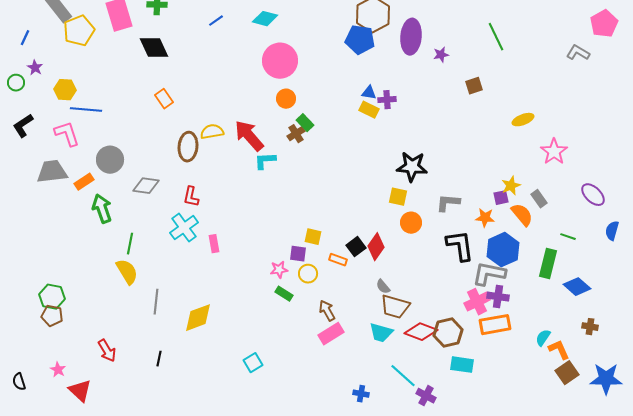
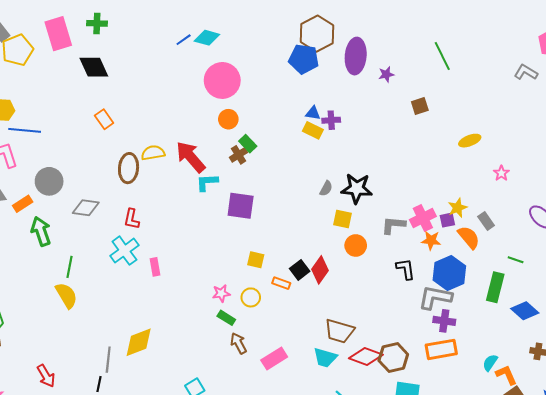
blue line: (216, 21) -> (184, 40), moved
pink star: (554, 152) -> (501, 173), size x0.6
black L-shape: (460, 246) -> (406, 269), size x0.7
purple square: (298, 254) -> (241, 206), moved, size x1.6
gray semicircle: (383, 287) -> (326, 188), moved, turned -112
gray line: (156, 302) -> (108, 360), moved
pink cross: (477, 302) -> (423, 218), moved
brown arrow: (327, 311) -> (239, 343), moved

